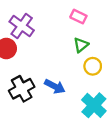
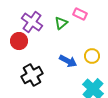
green triangle: (81, 45) -> (61, 23), moved
blue arrow: (55, 86) -> (68, 61), moved

